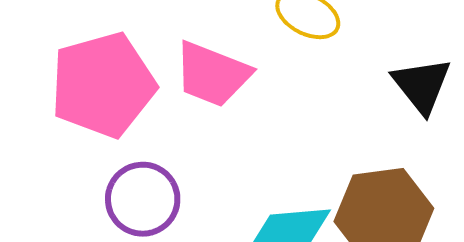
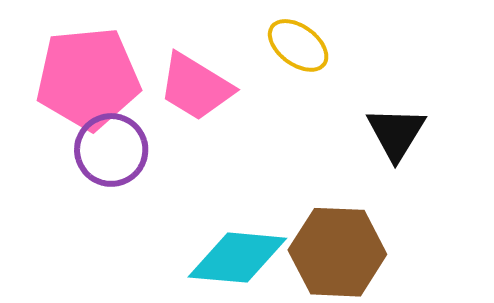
purple circle: (143, 199) -> (111, 150), moved

